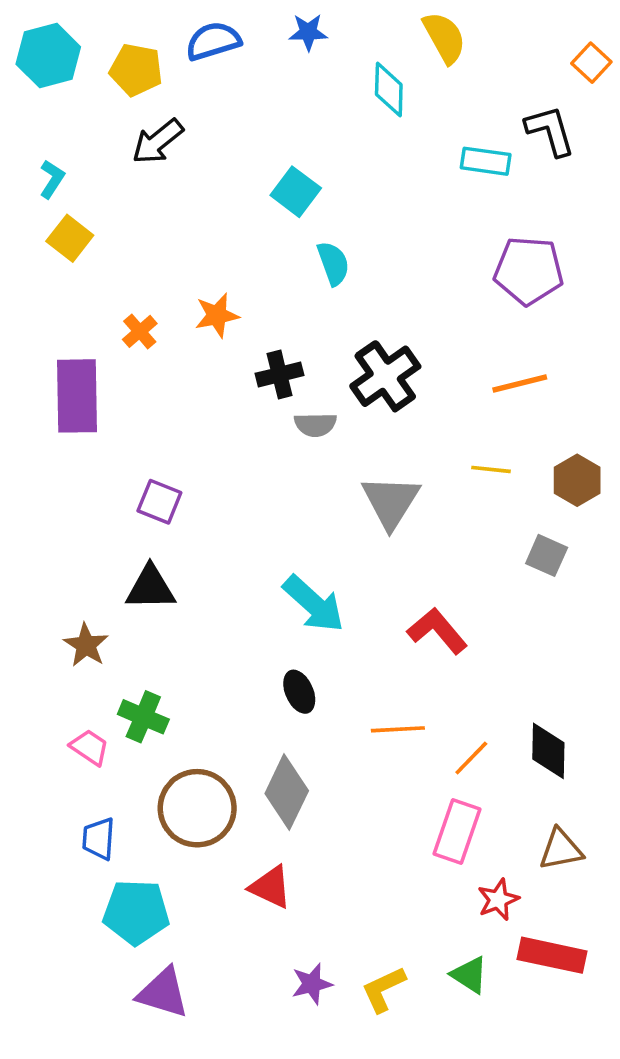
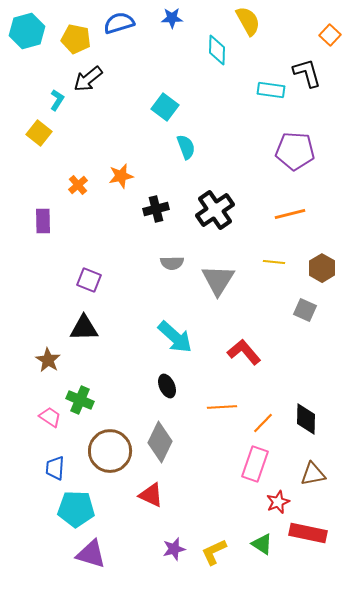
cyan L-shape: (52, 179) -> (57, 100), moved
purple rectangle: (77, 396) -> (43, 221), size x0.6
gray semicircle: (315, 425) -> (172, 263), moved

